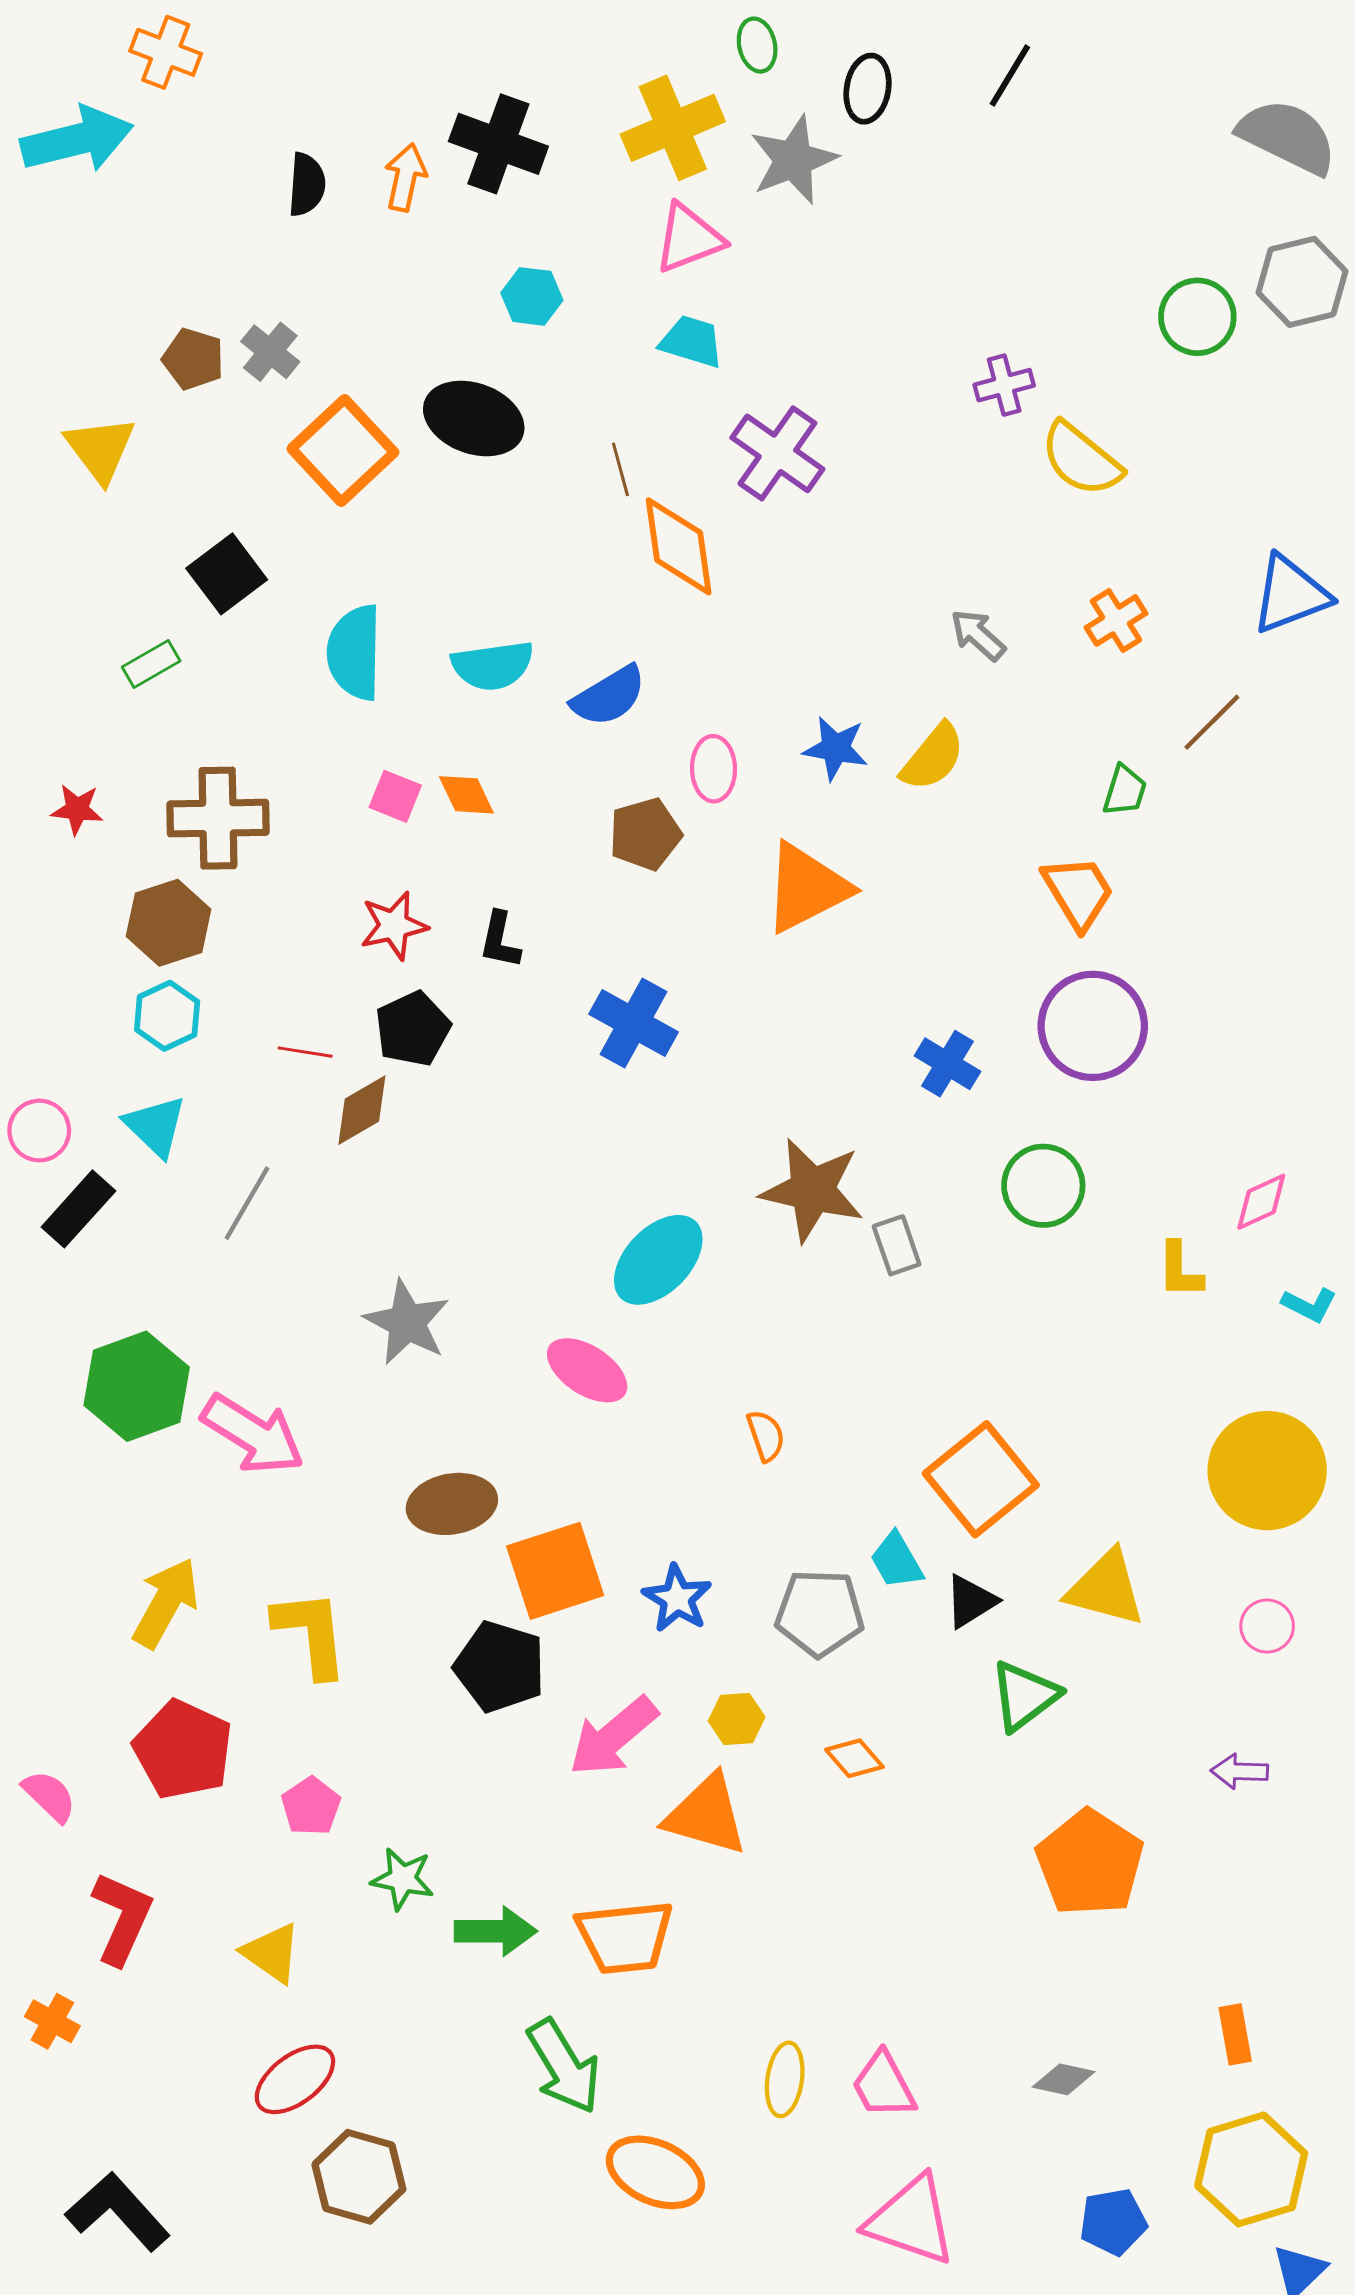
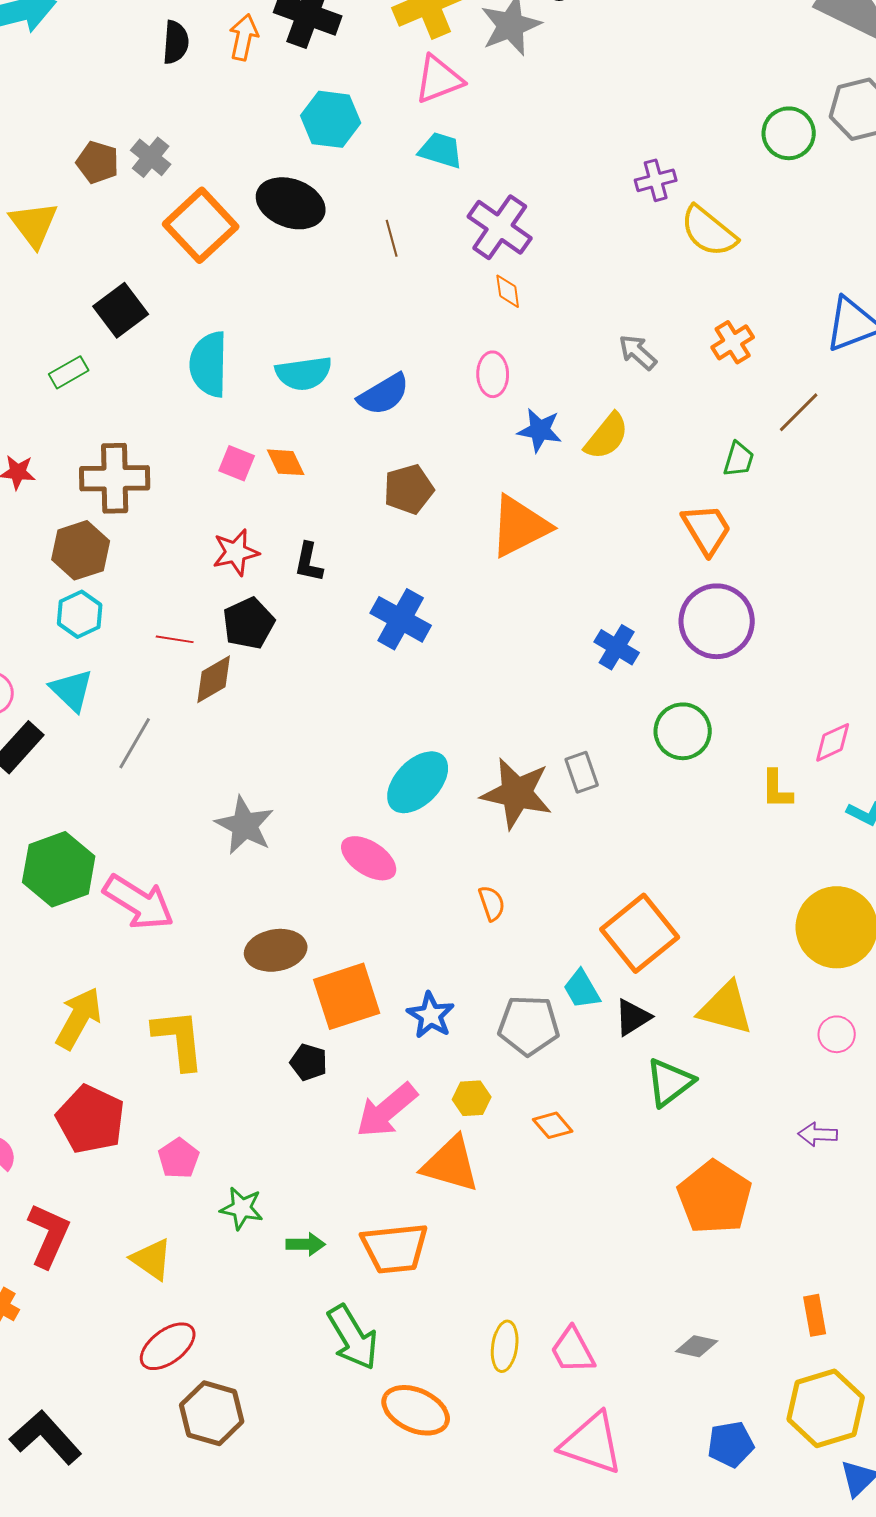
cyan hexagon: (532, 296) -> (331, 119), size x1.4
orange diamond: (679, 546) -> (508, 291), moved, size x0.5
pink ellipse: (713, 769) -> (493, 374), moved
brown star: (812, 1190) -> (517, 793), moved
black pentagon: (500, 1667) -> (309, 1062), size x0.6
green arrow: (496, 1931) -> (306, 1244), size x0.7

